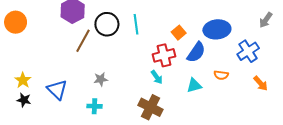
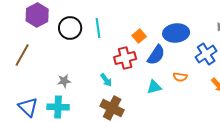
brown line: (83, 41) -> (22, 55), moved
cyan arrow: (157, 77) -> (106, 80), moved
blue triangle: (57, 90) -> (28, 107), moved
cyan cross: (94, 106) -> (58, 107), size x1.5

